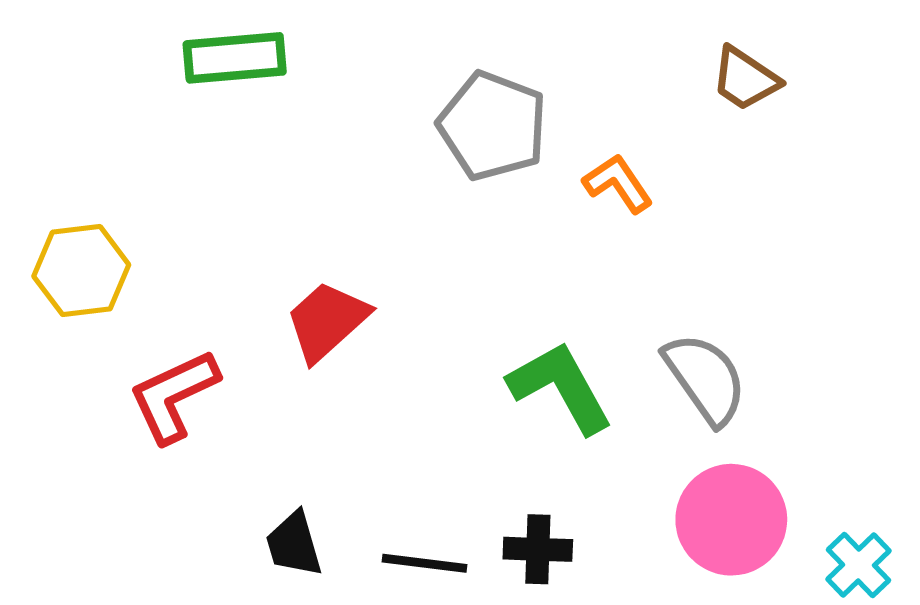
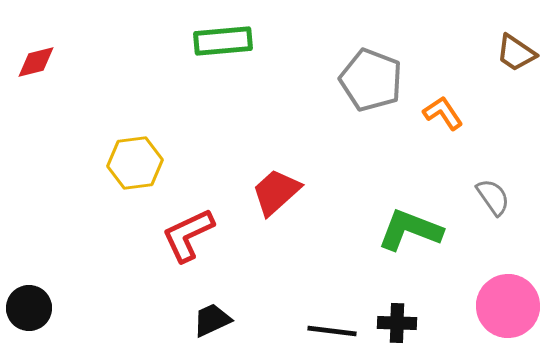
gray semicircle: (705, 379) -> (493, 197), moved, size x0.7
green L-shape: (561, 387) -> (410, 230), turned -40
black trapezoid: (294, 544) -> (212, 320), moved, turned 81

